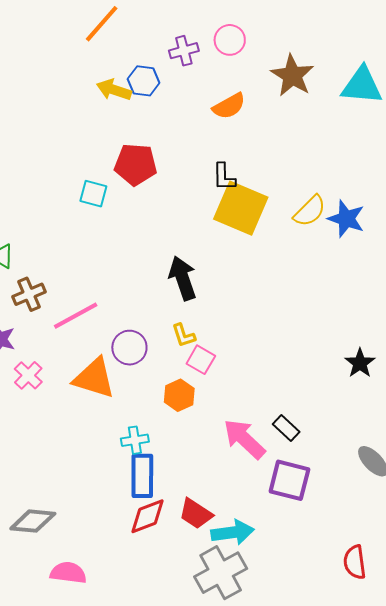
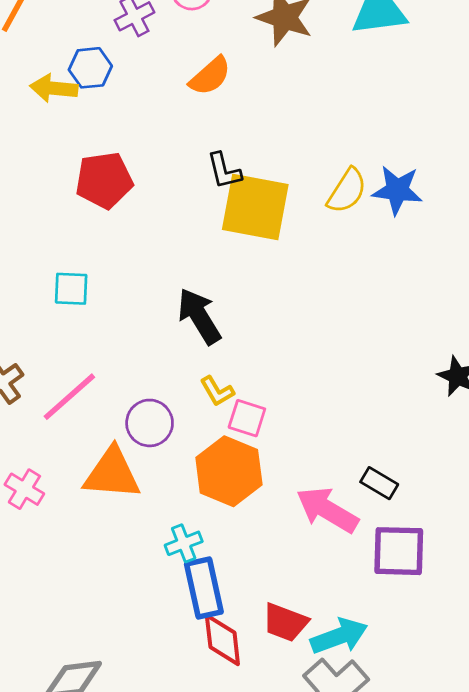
cyan square: (93, 194) -> (71, 289), moved
orange hexagon: (179, 395) -> (229, 471), size x1.6
red diamond: (147, 516) -> (222, 640), turned -63

